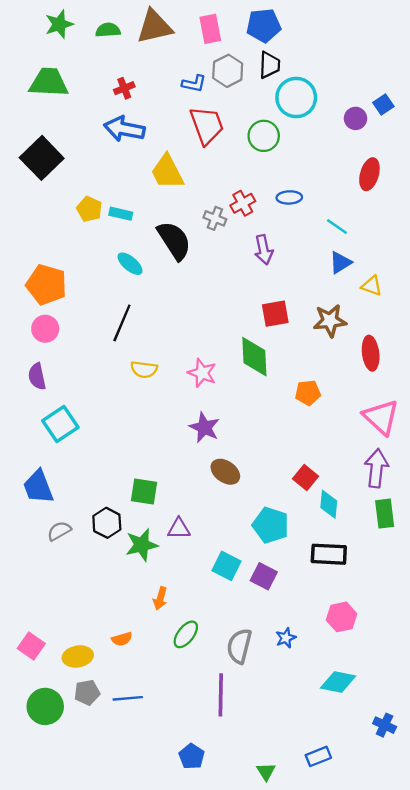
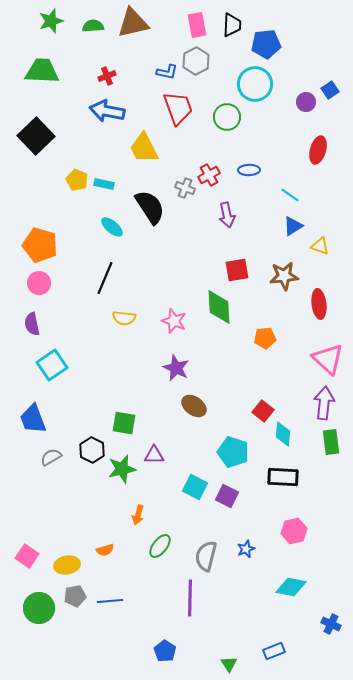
blue pentagon: (264, 25) -> (266, 44), moved
pink rectangle: (210, 29) -> (197, 25), moved
black trapezoid: (269, 65) -> (232, 25), moved

